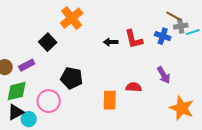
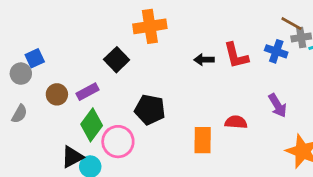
orange cross: (72, 18) -> (150, 26), turned 30
green diamond: (17, 91) -> (92, 125), moved, turned -40

